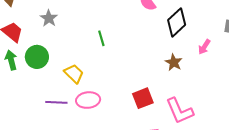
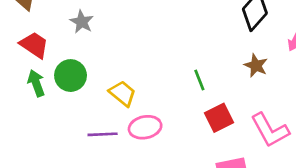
green line: (101, 38) -> (199, 80), moved

